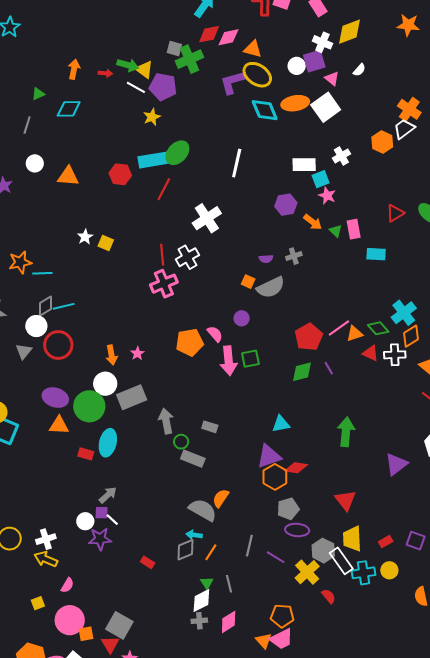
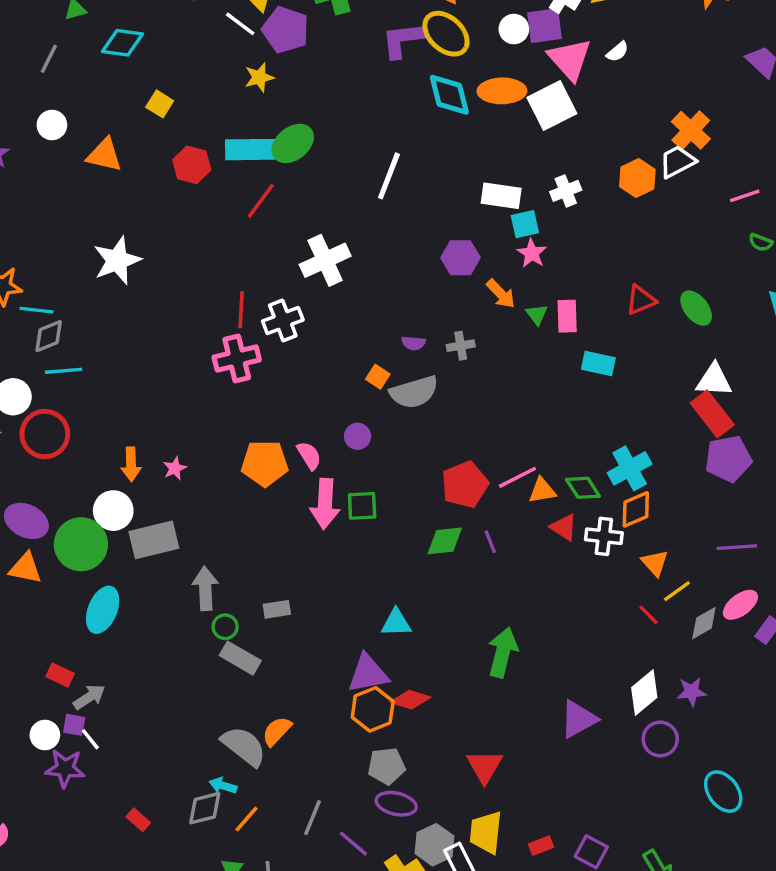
pink triangle: (332, 79) -> (570, 59), size x1.8
white star: (85, 237) -> (117, 260), size x1.8
yellow square: (106, 243) -> (160, 104), moved
gray diamond: (45, 306) -> (49, 336), moved
gray rectangle: (210, 427) -> (277, 609), turned -35
red rectangle: (86, 454) -> (60, 675), moved

